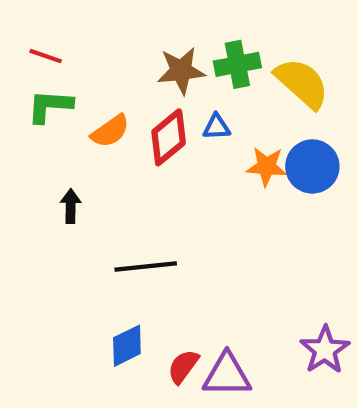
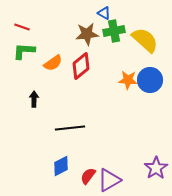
blue triangle: (217, 127) -> (104, 13), moved, turned 32
purple triangle: (227, 375) -> (109, 180), turned -30

